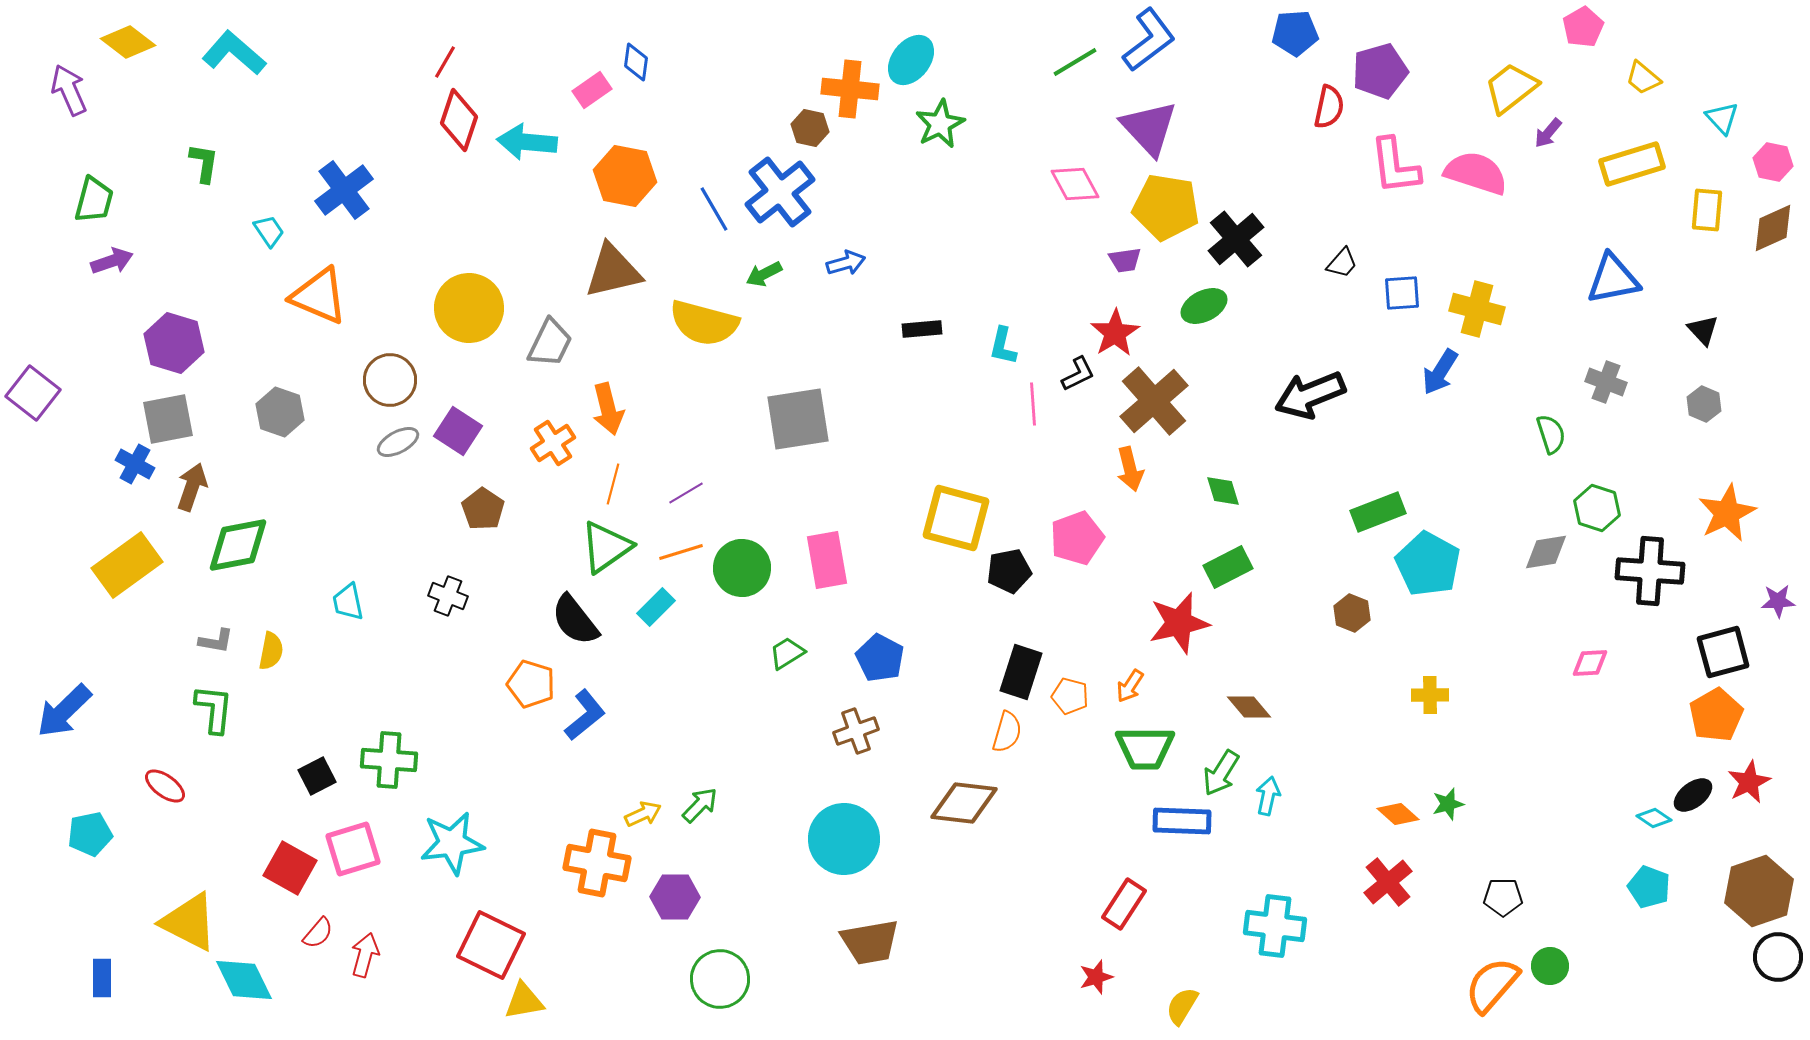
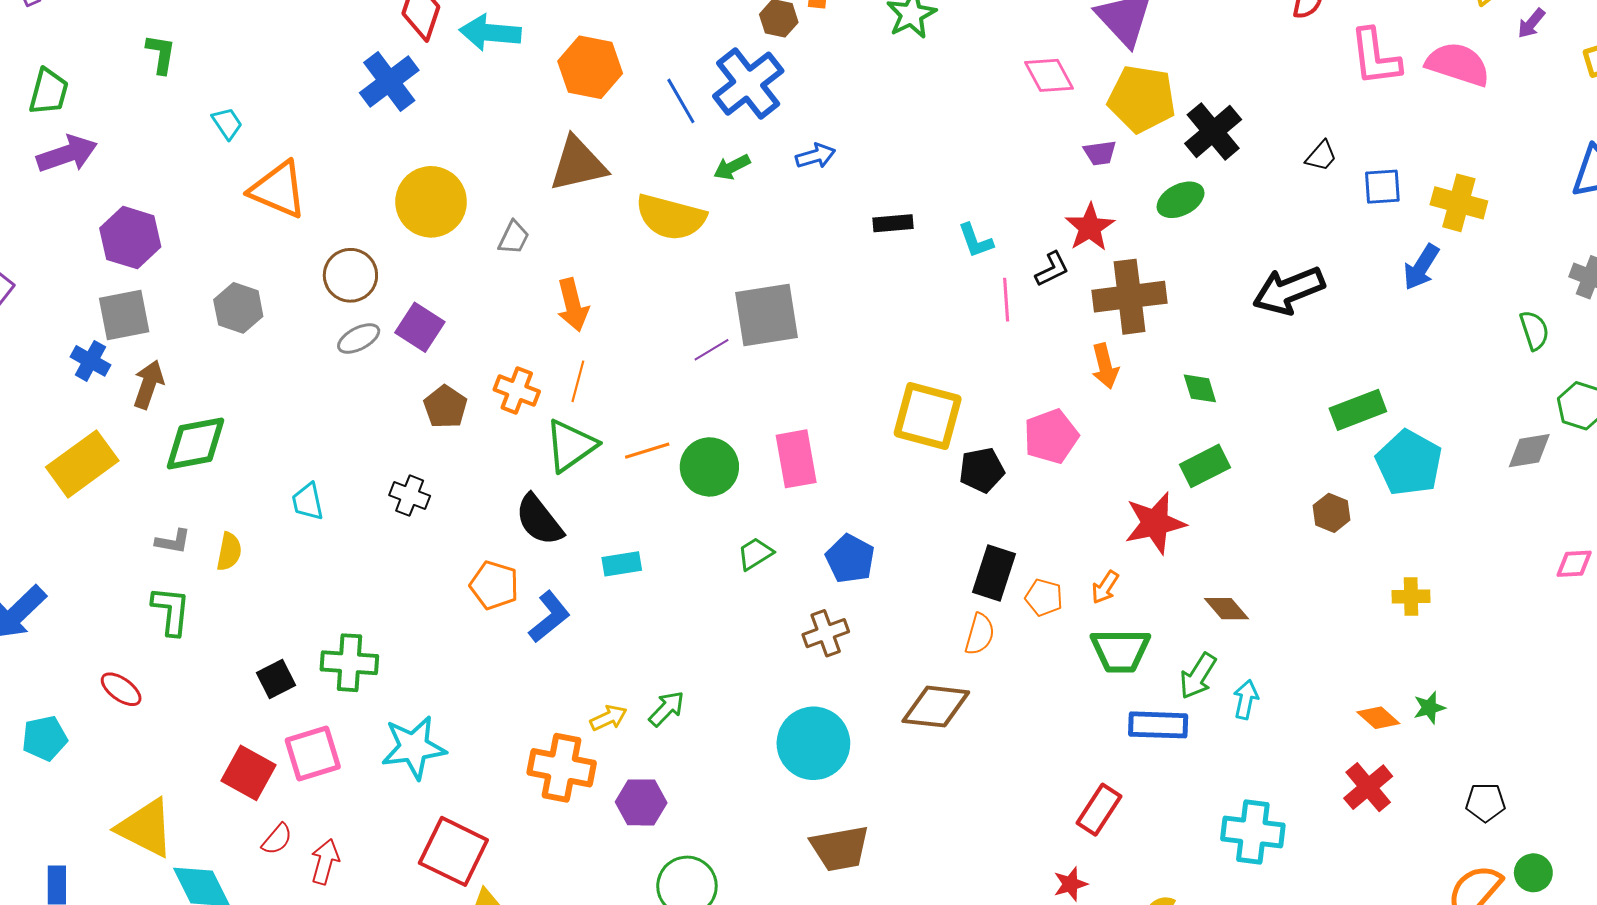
blue cross: (344, 190) -> (389, 82), moved
purple arrow: (112, 261) -> (67, 154), size x1.4
gray trapezoid: (550, 343) -> (514, 238), size x0.7
cyan L-shape: (1003, 346) -> (976, 241), turned -33
brown cross: (1154, 401) -> (1130, 297), turned 34
orange cross: (553, 443) -> (517, 390), moved, turned -36
purple line: (686, 493) -> (711, 350), moved
cyan rectangle: (656, 607) -> (622, 564), moved, turned 36

